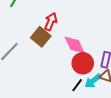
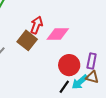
pink diamond: (75, 45) -> (58, 34), moved, turned -65

